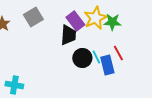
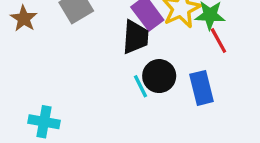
red line: (118, 53) -> (218, 40), moved
cyan line: (96, 57) -> (141, 86), moved

